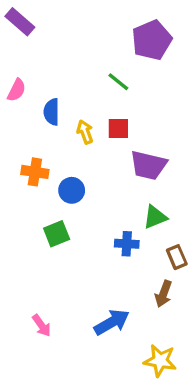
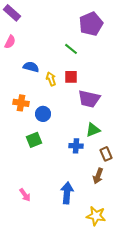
pink semicircle: (17, 90) -> (10, 42), moved
blue semicircle: (52, 112) -> (31, 67), turned 105
blue arrow: (112, 322) -> (67, 193), turned -55

